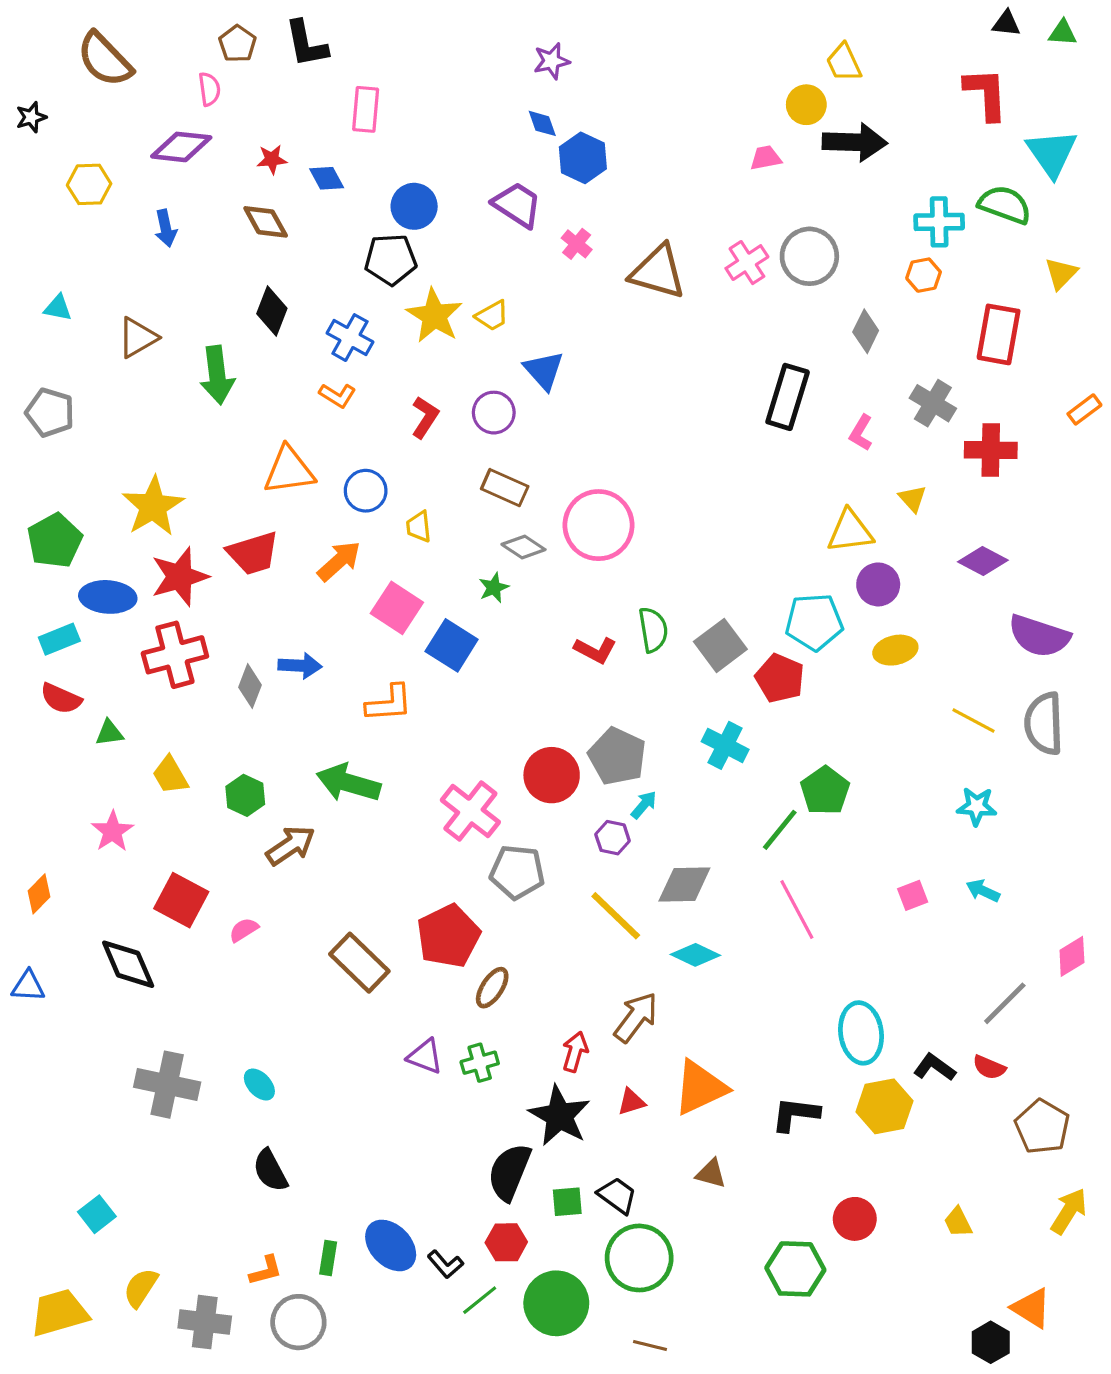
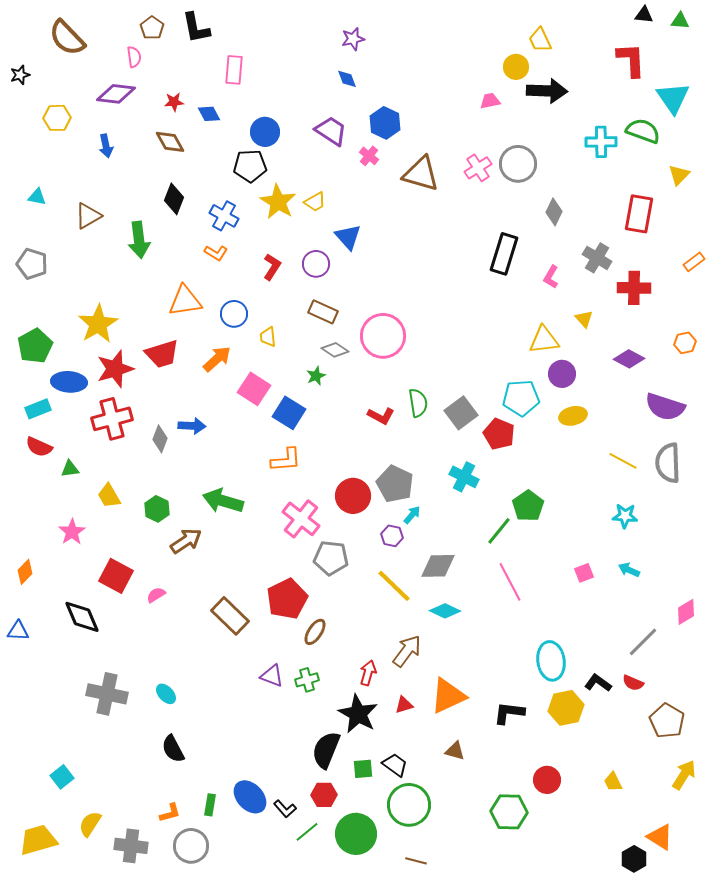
blue hexagon: (583, 158) -> (385, 123), moved
orange hexagon: (924, 275) -> (685, 343), moved
orange L-shape: (389, 703) -> (286, 460), moved

